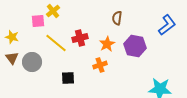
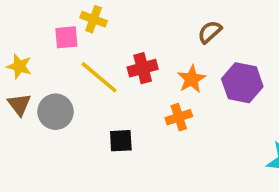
yellow cross: (53, 11) -> (94, 19), turned -32
brown semicircle: (117, 18) -> (210, 32), turned 40

